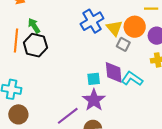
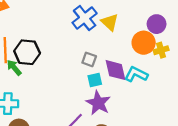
green arrow: (34, 26) -> (14, 68), moved
orange circle: (135, 27) -> (144, 43), moved
gray square: (123, 44) -> (89, 59), moved

